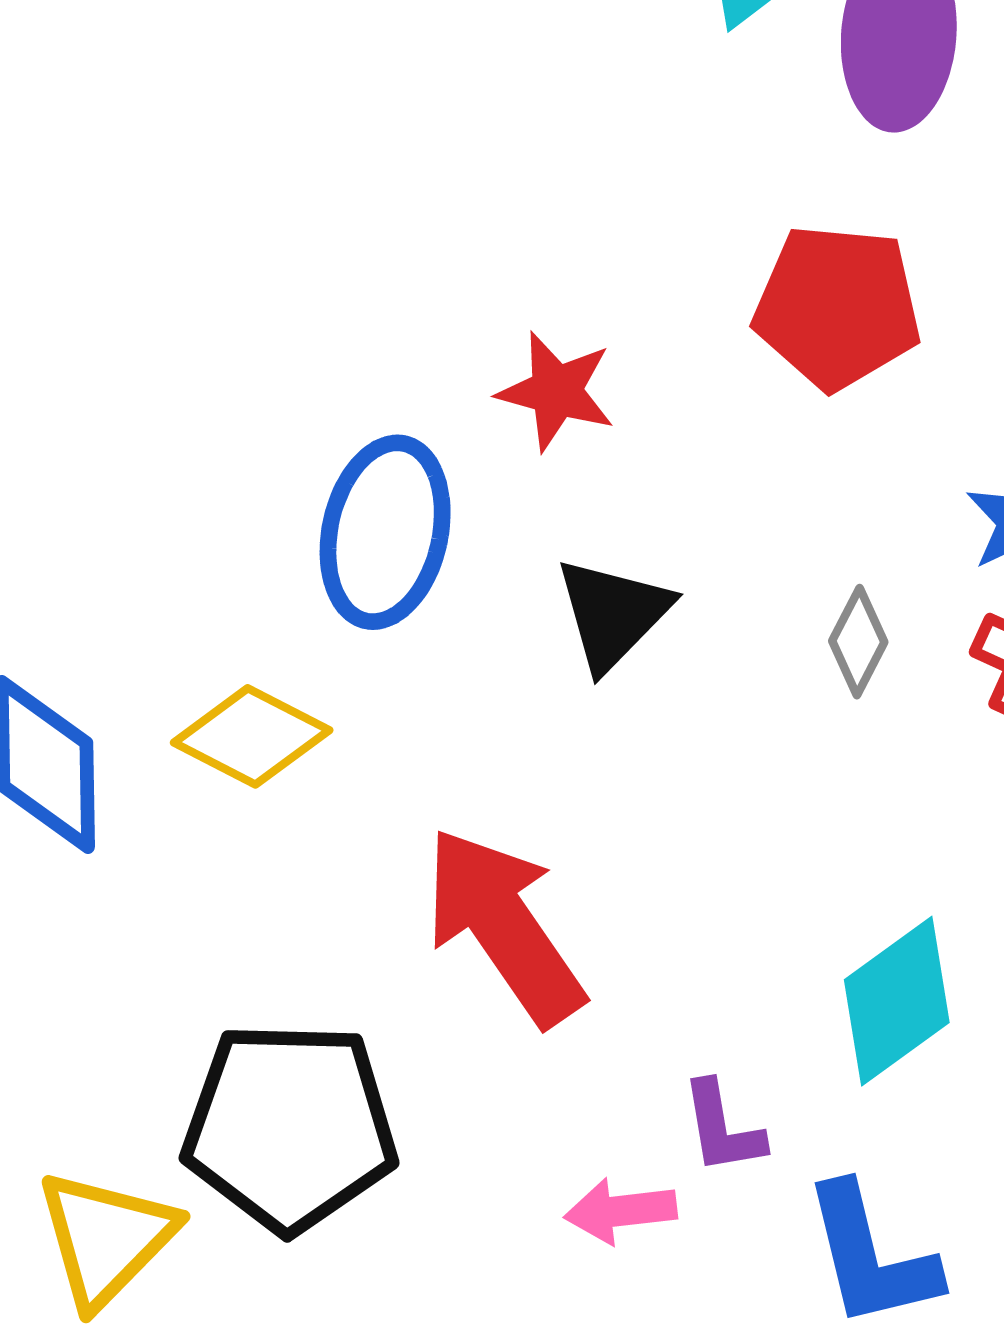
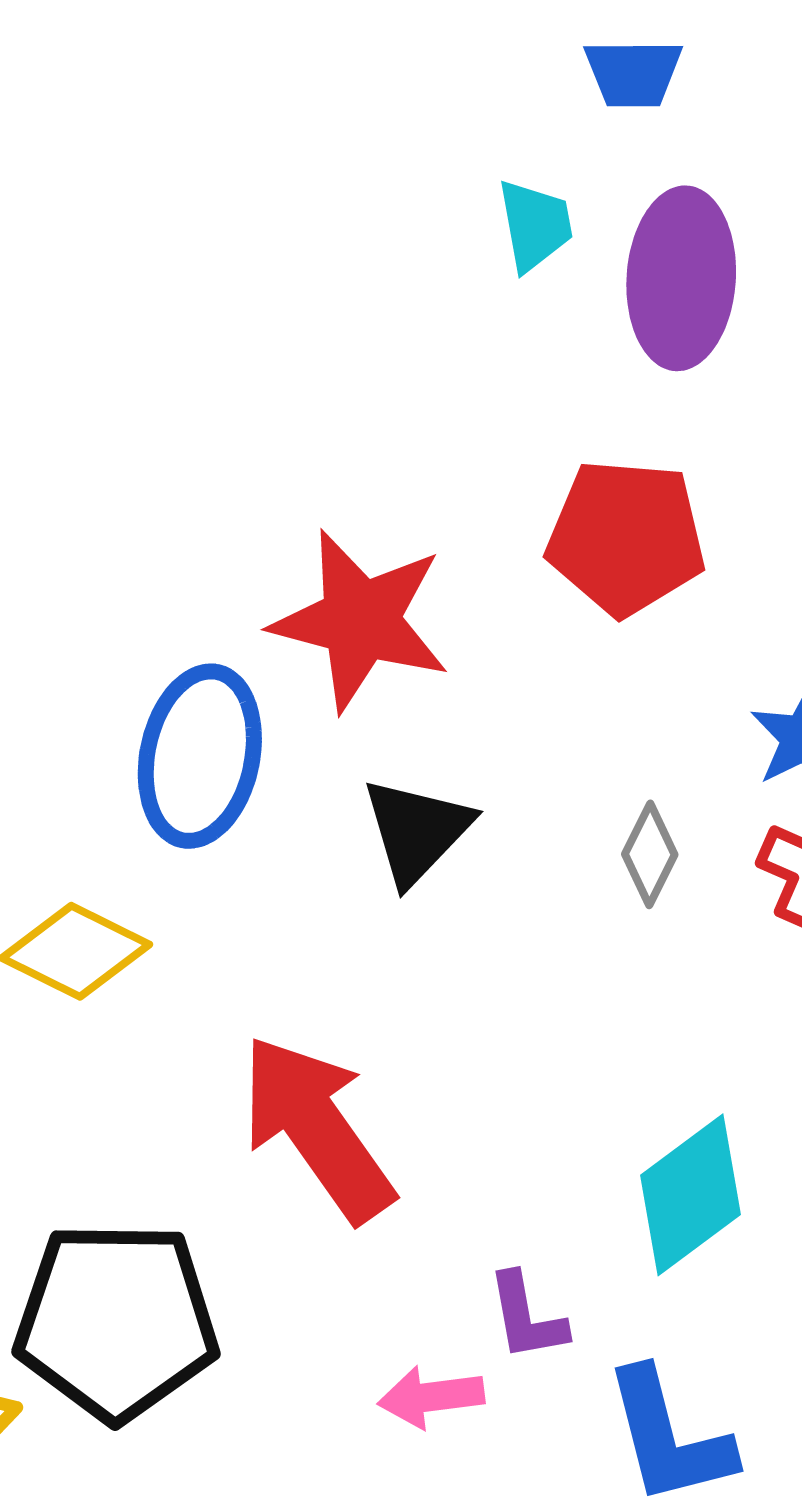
red star: (556, 391) -> (360, 620), size x1.6

